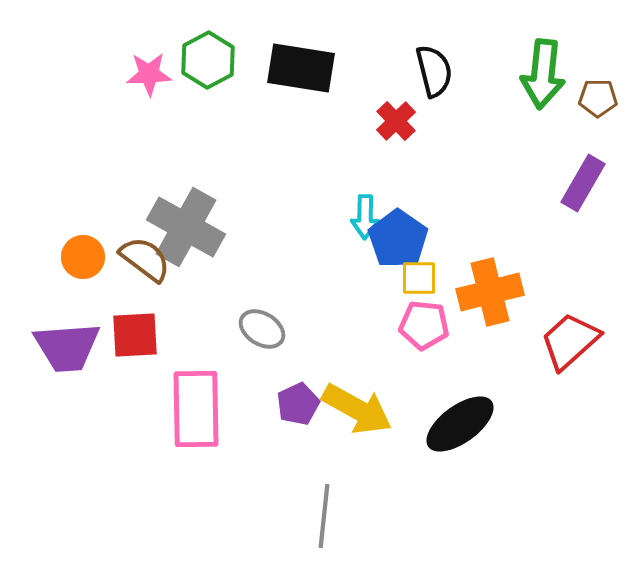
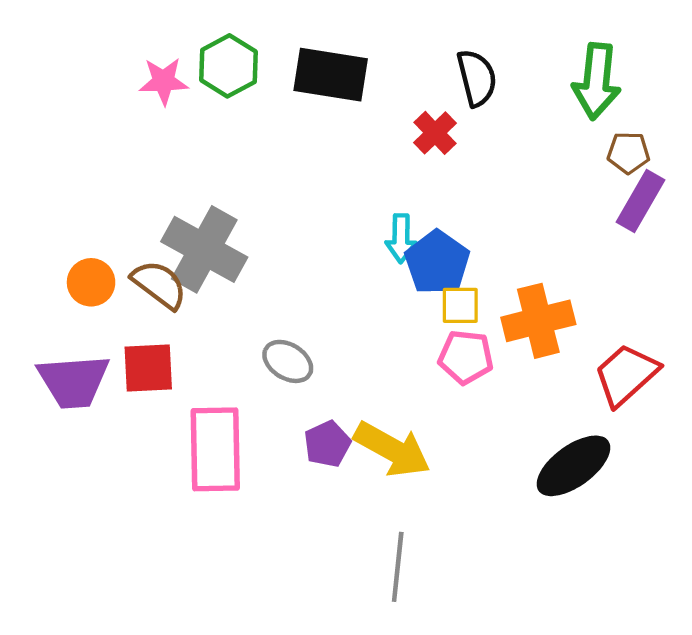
brown pentagon: (598, 98) -> (628, 153), moved
black ellipse: (460, 424) -> (573, 466), moved
gray line: (324, 516) -> (398, 567), moved

